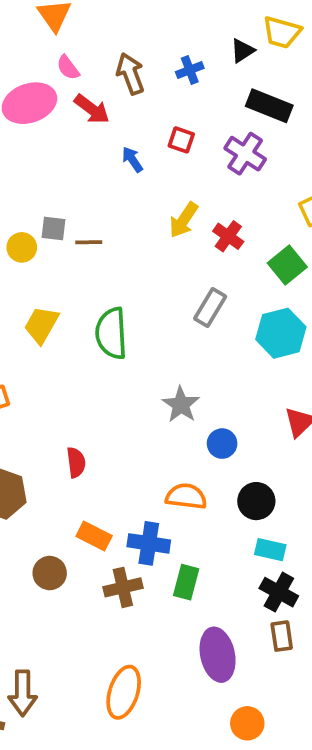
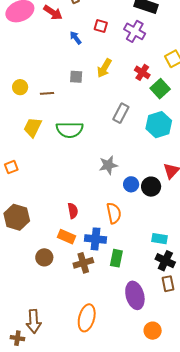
gray square: (53, 229) -> (76, 77), moved
red cross: (228, 236) -> (142, 72), moved
brown line: (89, 242) -> (47, 93), moved
green semicircle: (111, 333) -> (70, 130), turned -84
gray star: (181, 405) -> (108, 165), turned 30
red semicircle: (76, 462) -> (73, 211), moved
orange semicircle: (186, 496) -> (114, 213), turned 75
black circle: (256, 501) -> (151, 187), moved

